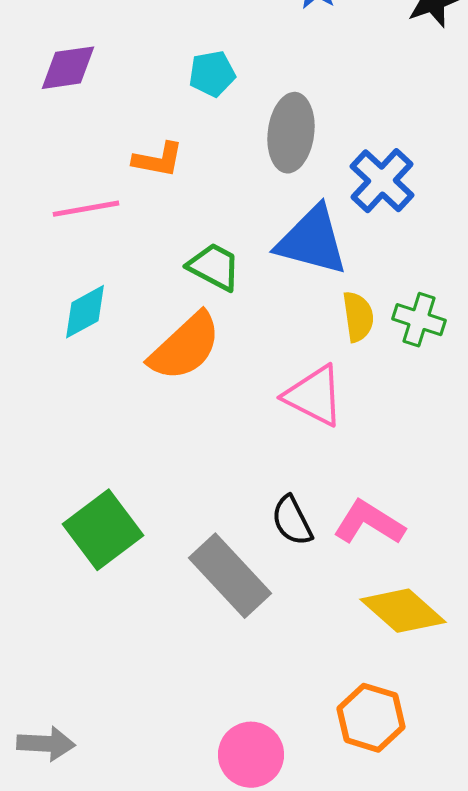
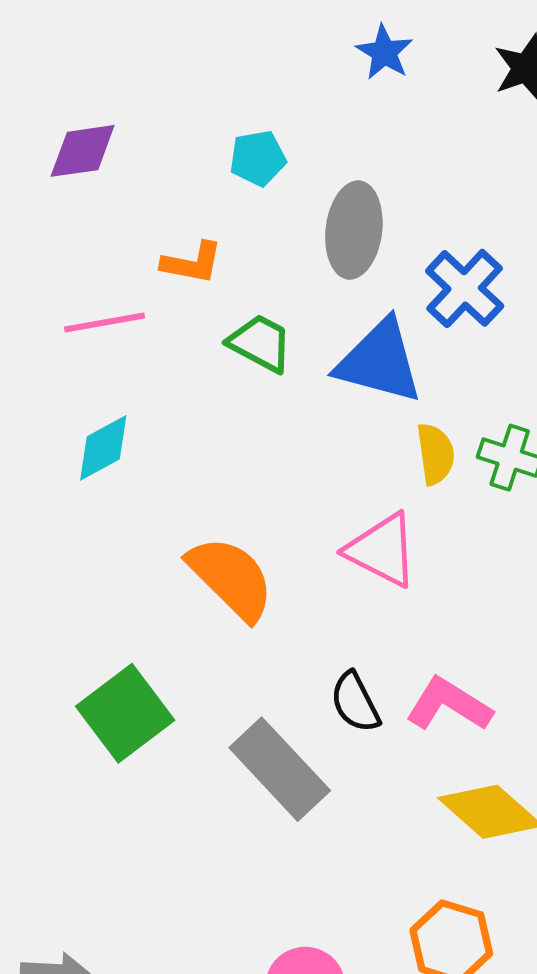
green trapezoid: (214, 267) -> (260, 343), moved
orange semicircle: (185, 347) -> (231, 578), moved, turned -92

